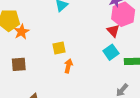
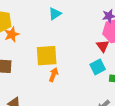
yellow square: (59, 48) -> (47, 56), size x1.6

